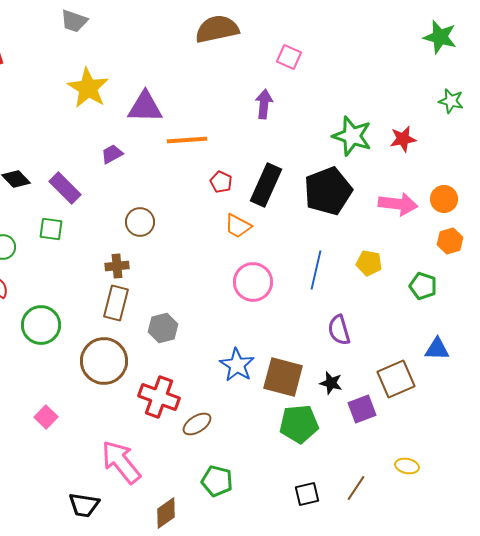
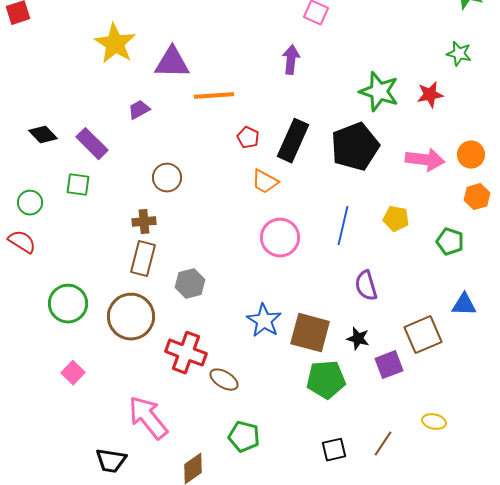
green star: (451, 101) -> (459, 54), moved
green circle: (41, 325) -> (68, 304), moved
brown ellipse: (197, 424) -> (224, 380), turned 64

